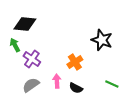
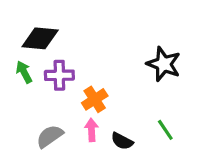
purple cross: (32, 59) -> (59, 75), moved, turned -36
orange cross: (75, 62) -> (95, 99), moved
green line: (112, 84) -> (165, 130), moved, turned 32

